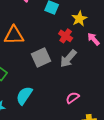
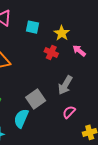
gray square: (41, 58) -> (36, 99), moved
gray arrow: (68, 59) -> (65, 85), moved

